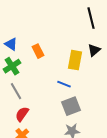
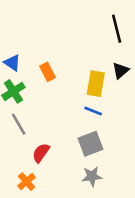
blue line: (64, 84) -> (93, 111), moved
red semicircle: (22, 114) -> (41, 153), moved

